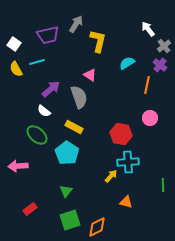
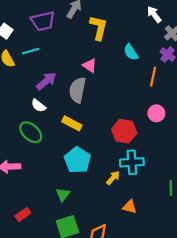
cyan semicircle: (127, 63) -> (131, 52), turned -91
gray semicircle: (79, 97) -> (77, 90), turned -150
cyan pentagon: (67, 153) -> (77, 160), moved

